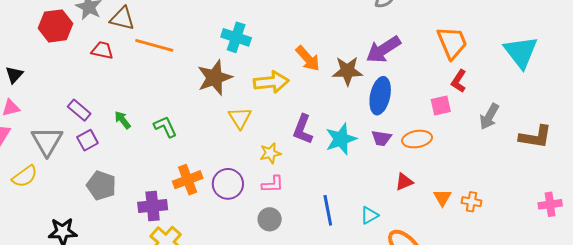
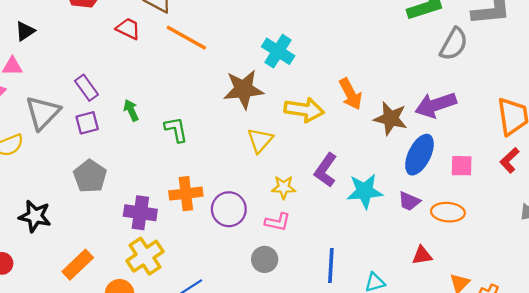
pink square: (441, 106) -> (462, 166), moved

